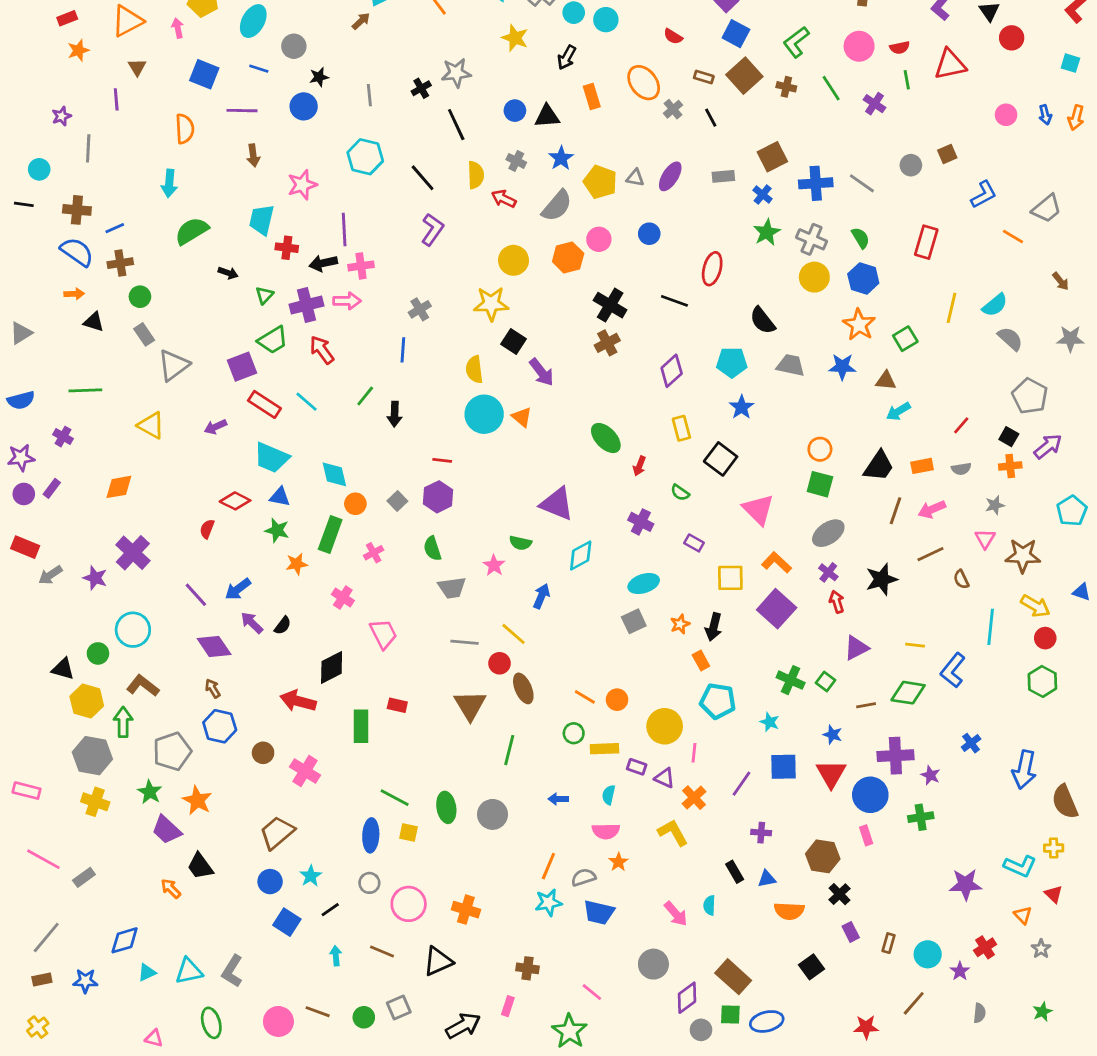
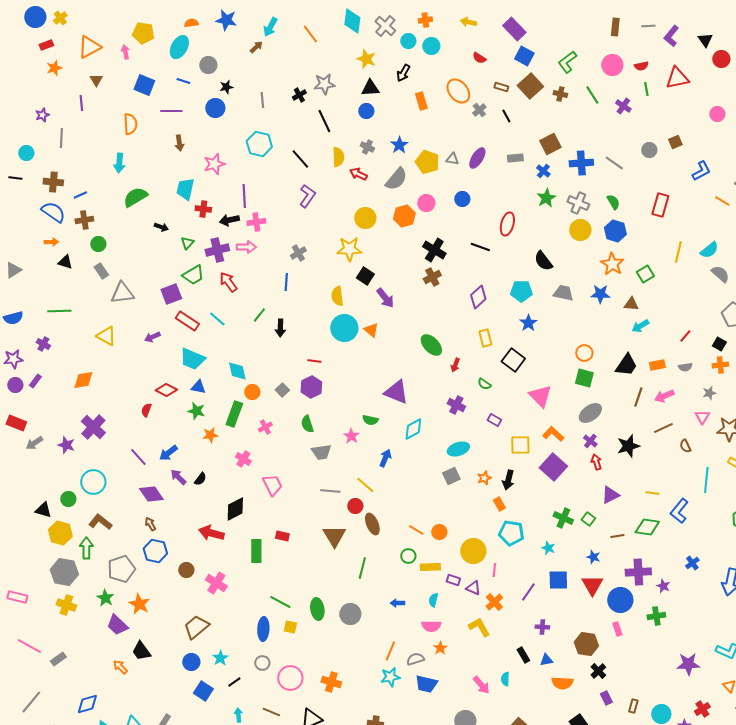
black triangle: (547, 116) -> (370, 88), moved
gray triangle: (174, 365) -> (122, 293), turned 30

